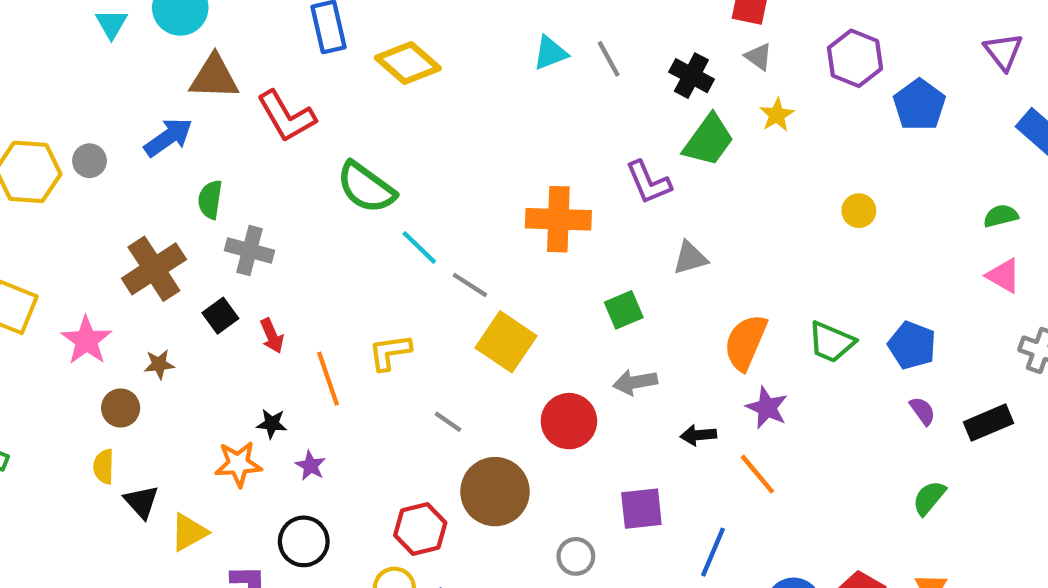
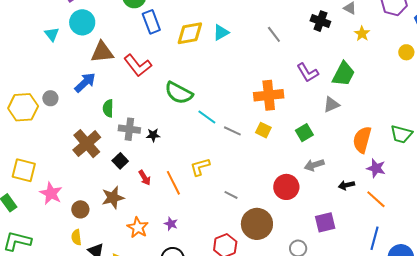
cyan triangle: (550, 53) -> (221, 32), moved
gray line: (609, 59) -> (274, 34), moved
yellow diamond: (408, 63) -> (190, 33), turned -44
green trapezoid: (709, 140) -> (344, 74), moved
yellow circle: (859, 211) -> (406, 52), moved
red arrow: (272, 336) -> (145, 178), moved
pink star: (86, 340) -> (51, 193), moved
yellow square: (506, 342) -> (263, 130), moved, size x0.6
brown star: (159, 364) -> (113, 198), moved, size x1.6
black star: (272, 424) -> (153, 135), moved
orange star: (238, 464) -> (138, 228), turned -30
blue line: (713, 552) -> (375, 238), moved

